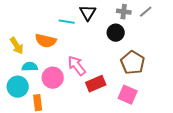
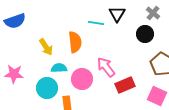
gray cross: (124, 12) -> (153, 13), turned 32
orange semicircle: (46, 41) -> (75, 42), turned -110

